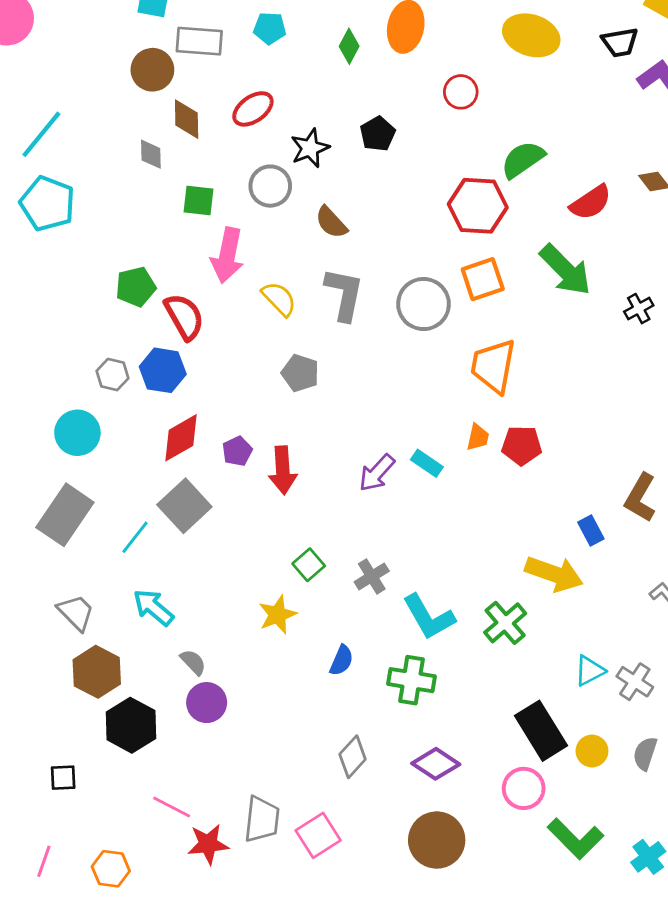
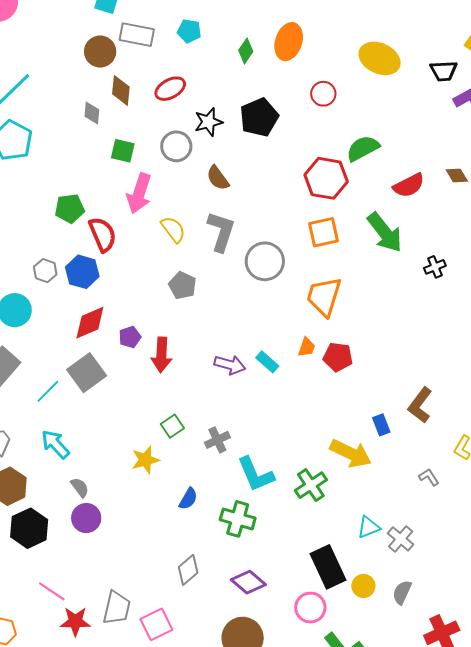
black pentagon: (378, 134) -> (259, 117), size x1.5
gray circle: (423, 304) -> (265, 261), moved
purple arrow: (377, 473) -> (230, 365), turned -124

